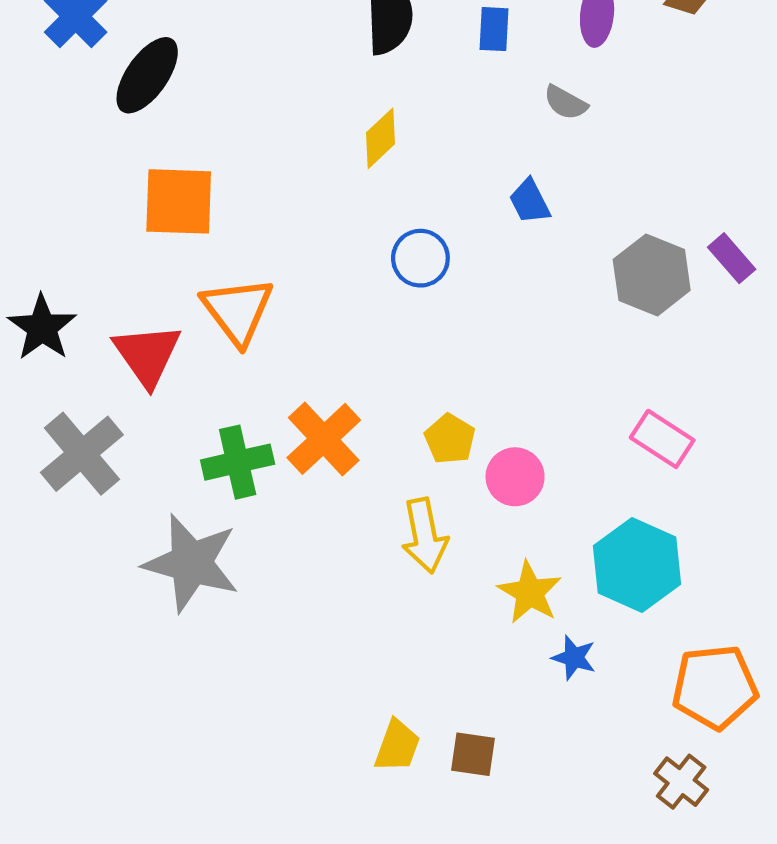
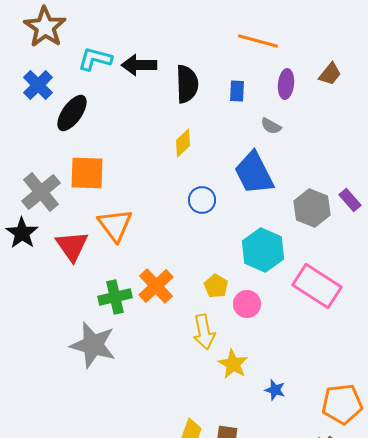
blue trapezoid: (530, 201) -> (254, 173), size x2.0
pink rectangle: (662, 439) -> (317, 286), size x1.6
gray cross: (82, 454) -> (41, 192), moved
cyan hexagon: (637, 565) -> (263, 250), moved
yellow star: (530, 592) -> (233, 364), moved

